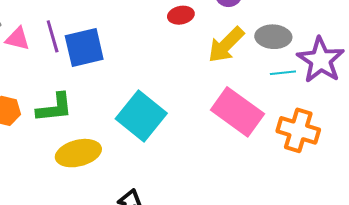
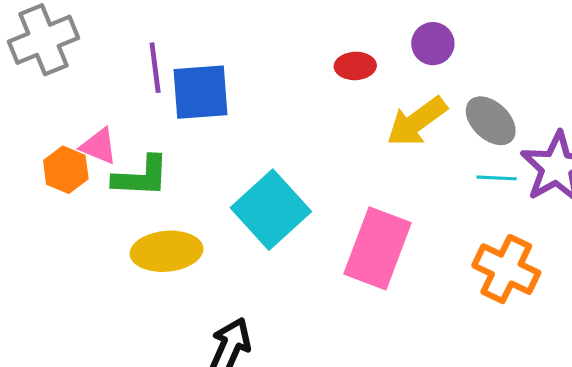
gray ellipse: (273, 37) -> (491, 121), turned 32
pink triangle: (18, 39) -> (99, 146), moved
pink rectangle: (237, 112) -> (378, 248), moved, turned 66

